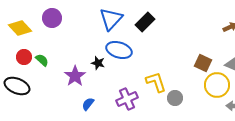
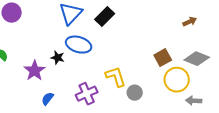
brown square: (203, 63) -> (163, 58), turned 36

